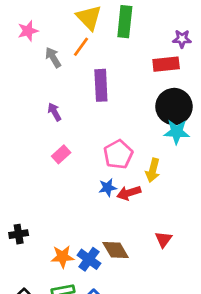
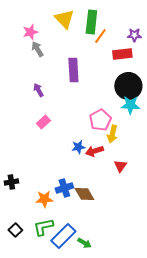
pink star: (28, 31) -> (30, 32), moved
orange line: (81, 47) -> (100, 36), moved
pink pentagon: (118, 154) -> (100, 120), moved
red triangle: (163, 239) -> (120, 166), moved
blue cross: (89, 259) -> (64, 188), moved, turned 36

